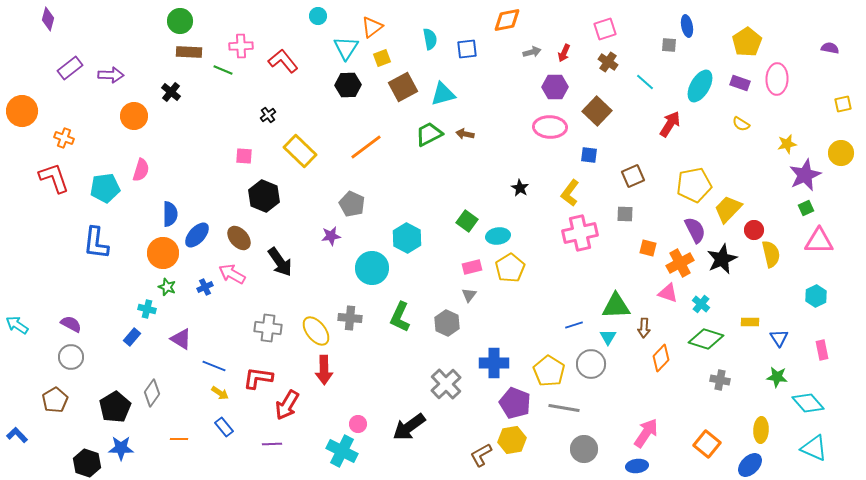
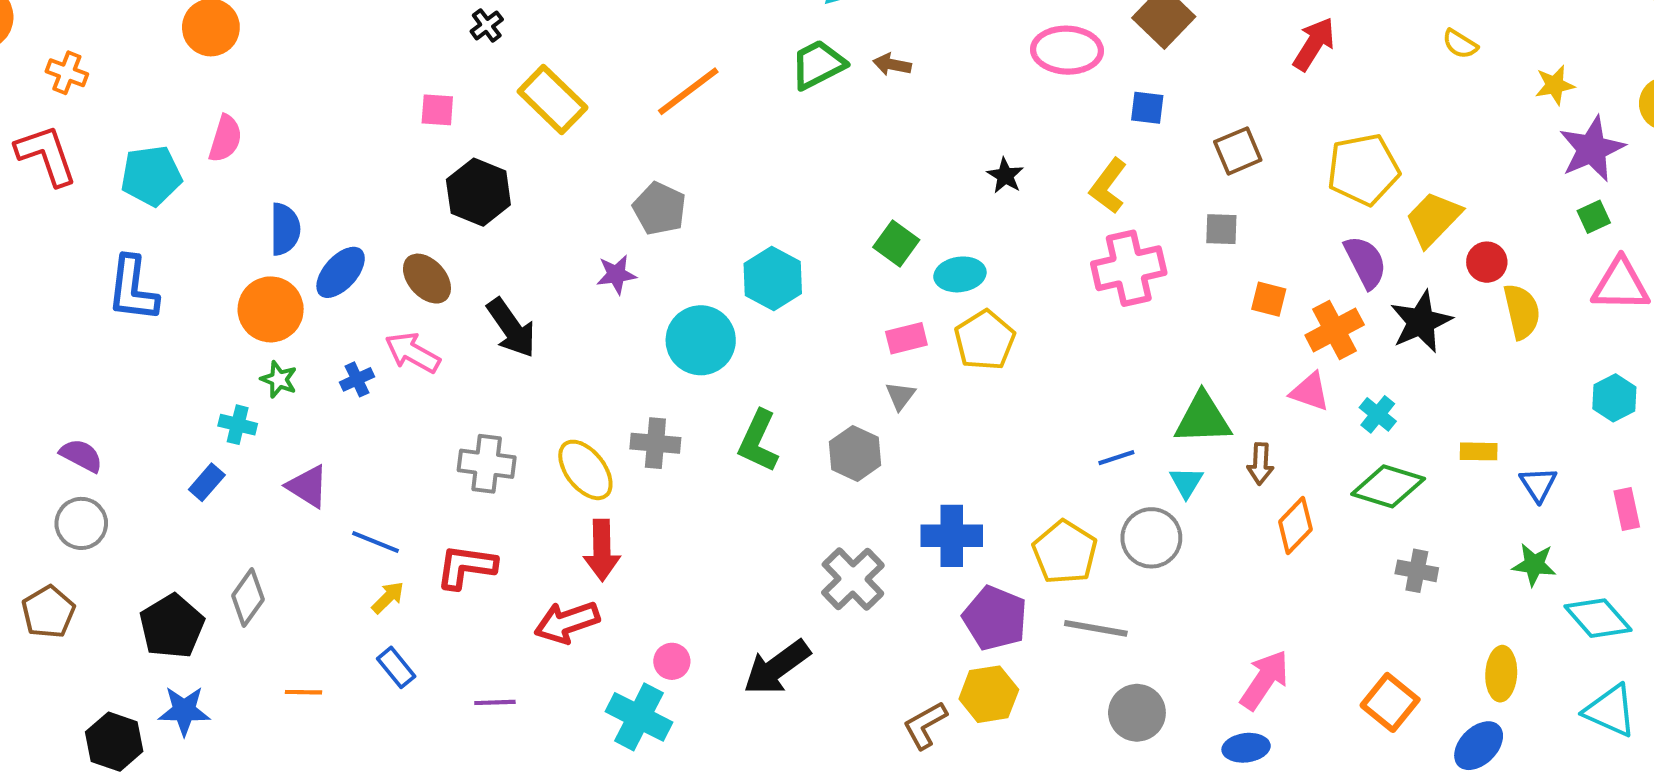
yellow arrow: (220, 393) -> (388, 598), turned -78
red arrow: (287, 405) -> (567, 622), moved, turned 40

